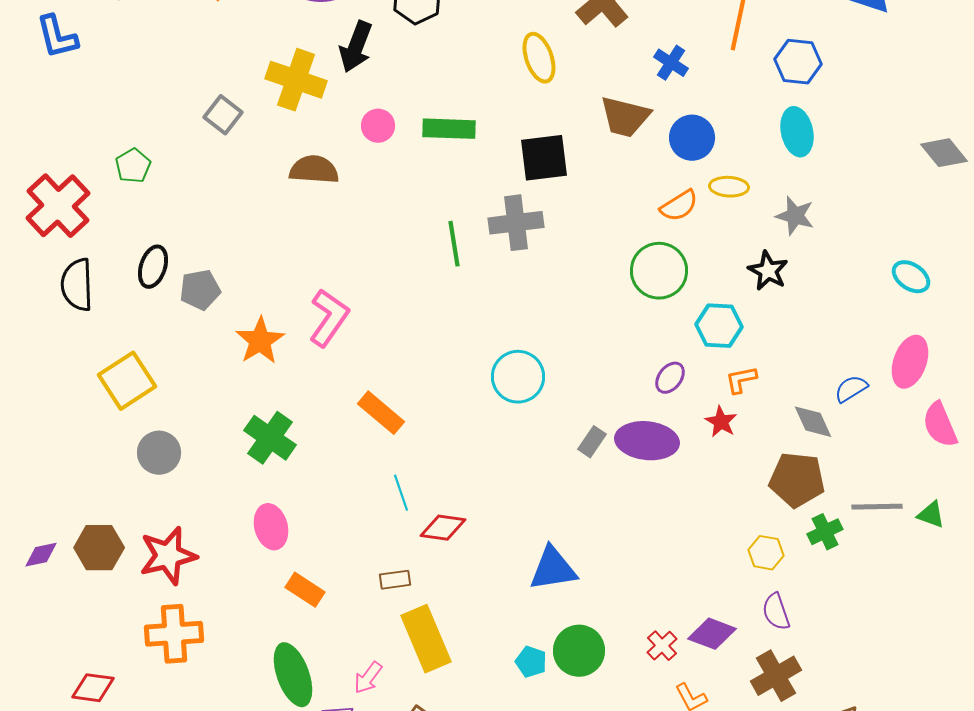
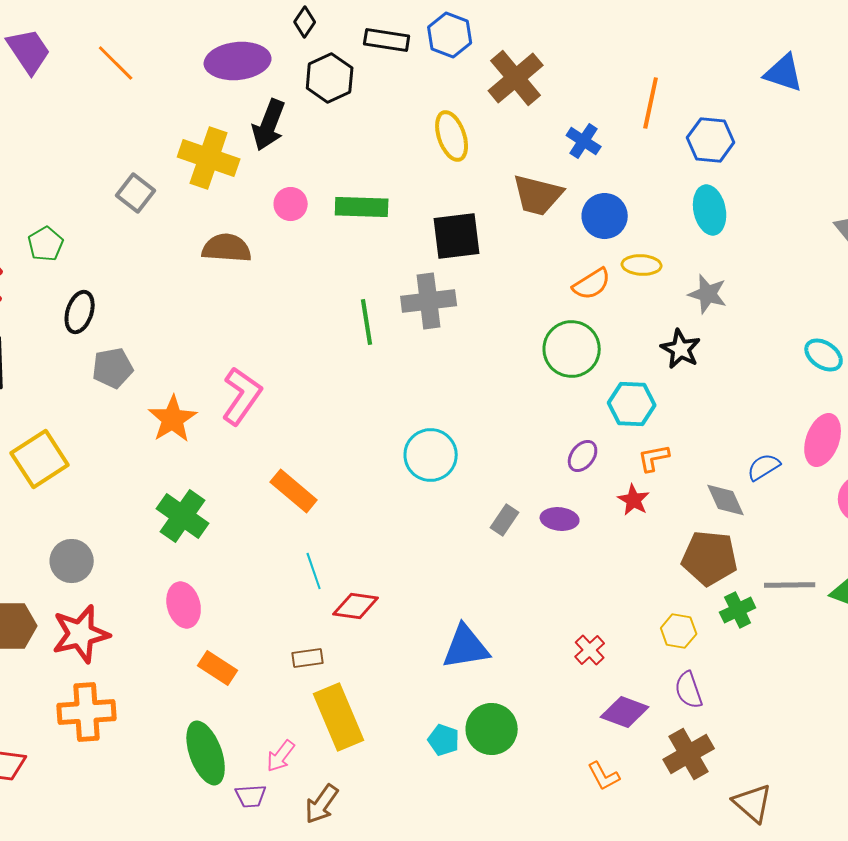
black ellipse: (153, 267) -> (80, 312), moved
purple ellipse: (647, 441) -> (560, 519), size x0.6
gray circle: (159, 453) -> (72, 561), moved
red cross: (662, 646) -> (590, 650), moved

